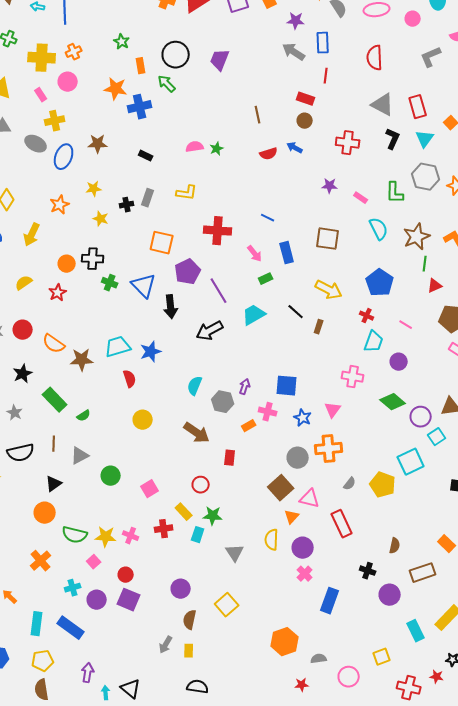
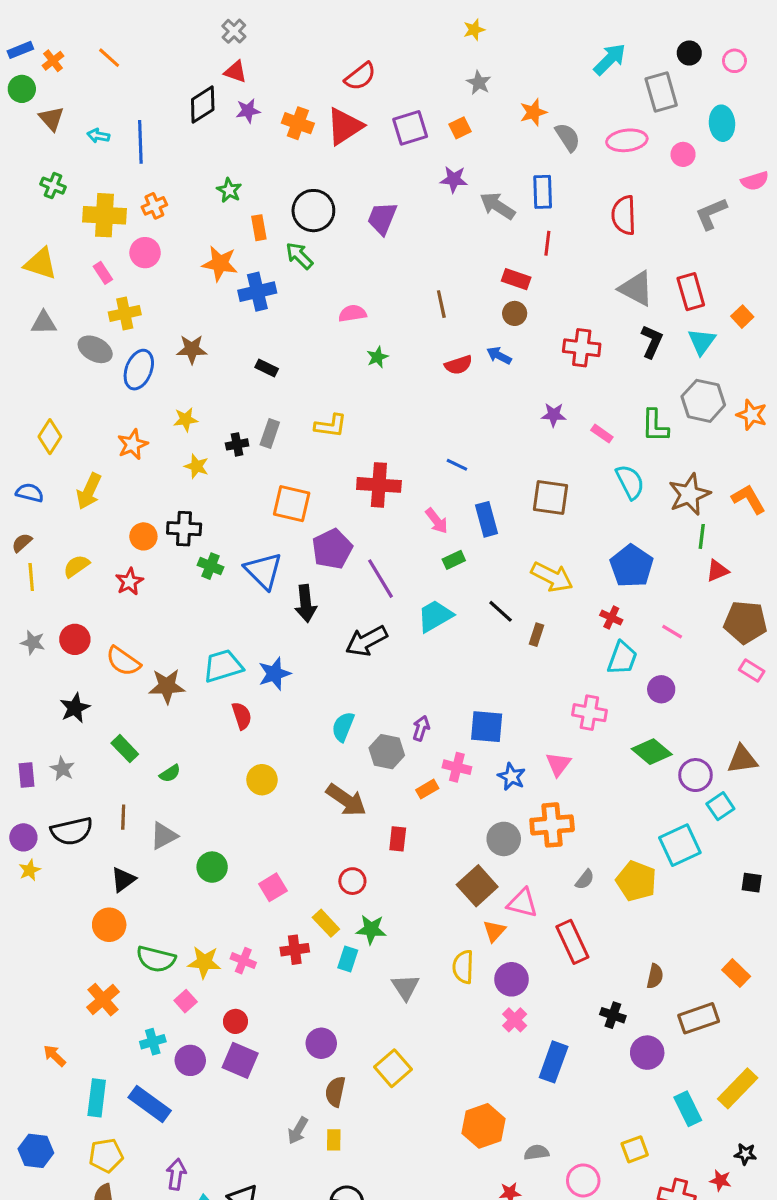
purple star: (296, 21) -> (454, 179), moved
pink semicircle: (195, 147) -> (352, 313), moved
green rectangle: (55, 400) -> (125, 749), size x0.7

